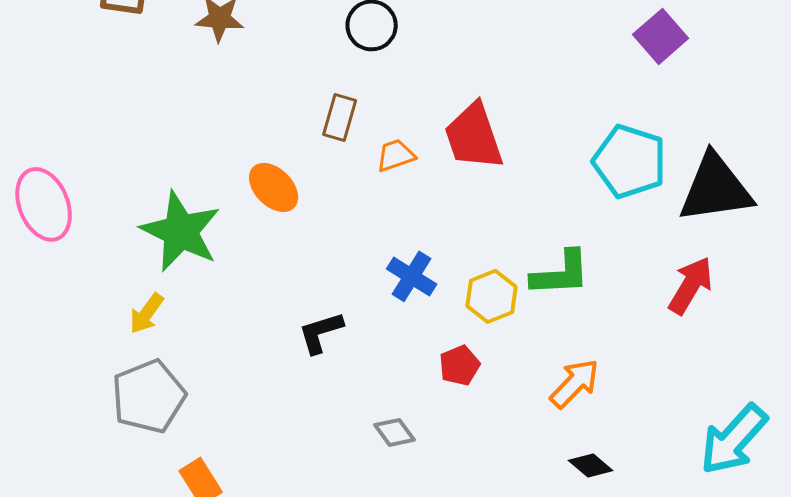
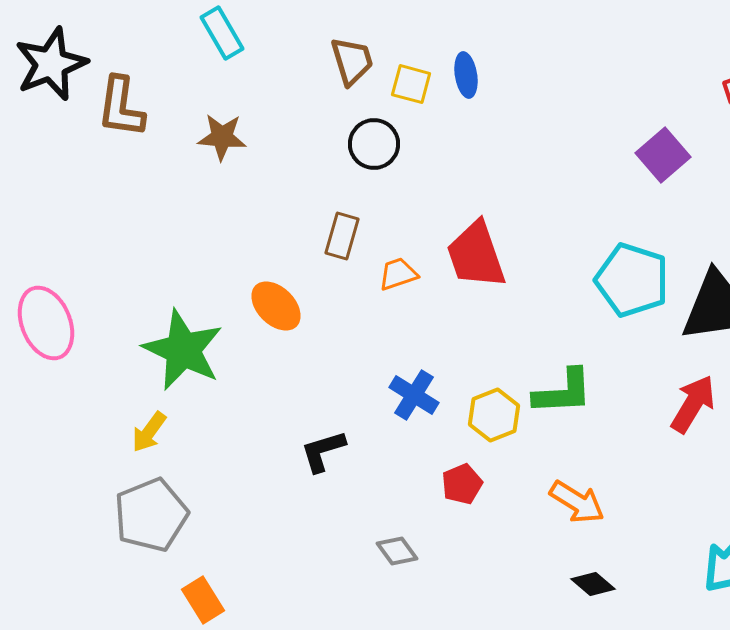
orange arrow: (575, 383) -> (577, 502), turned 78

